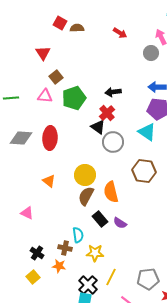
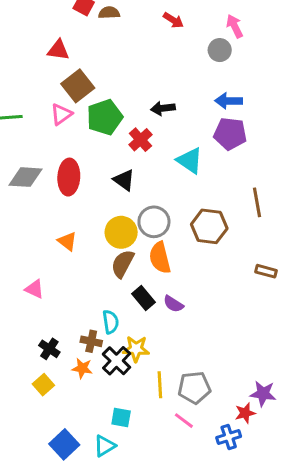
red triangle: (43, 53) -> (58, 50), turned -49
brown square: (56, 77) -> (78, 86), size x1.5
pink triangle: (45, 96) -> (61, 114), turned -42
red cross: (107, 113) -> (140, 140), moved
black triangle: (98, 127) -> (124, 180), moved
cyan triangle: (147, 132) -> (190, 161), moved
gray circle: (113, 142) -> (154, 222), moved
yellow line: (111, 277) -> (160, 385), turned -30
gray pentagon: (148, 279) -> (194, 388), moved
black cross: (88, 285) -> (117, 361), moved

